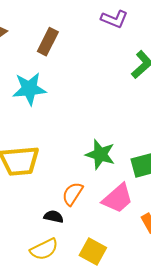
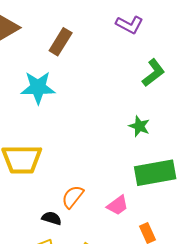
green star: (100, 154) -> (139, 126), moved, size x0.7
pink trapezoid: (118, 198) -> (118, 205), size x0.7

